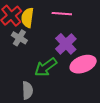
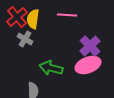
purple cross: (66, 44) -> (90, 46), moved
green arrow: (46, 67) -> (51, 68), turned 50

